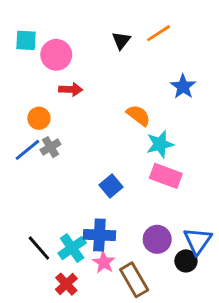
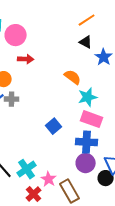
black triangle: (121, 40) -> (86, 42), moved, turned -40
gray cross: (50, 147) -> (12, 99), turned 32
blue cross: (99, 235) -> (87, 142), moved
red cross: (66, 284) -> (34, 194), moved

